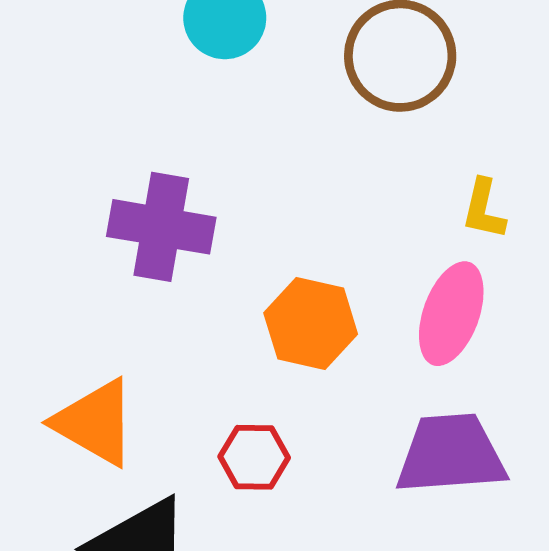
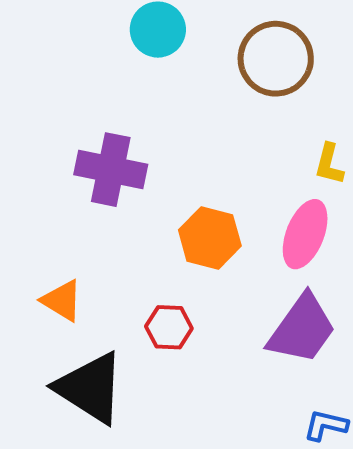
orange triangle: (95, 422) -> (62, 301), size x0.7
purple trapezoid: (451, 454) -> (302, 329), turned 128

